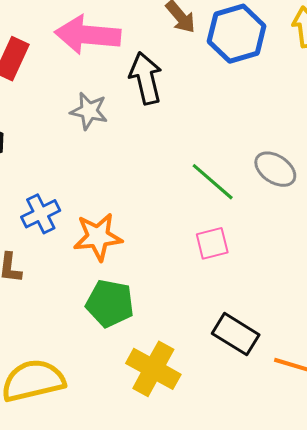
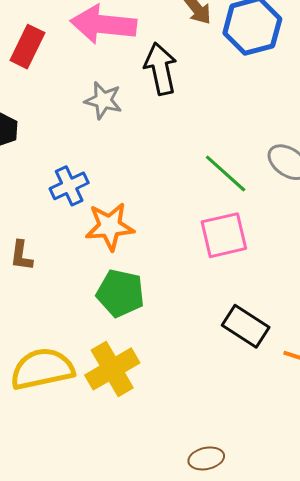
blue cross: (41, 214) -> (69, 186), moved
pink square: (212, 243) -> (224, 235), size x1.4
yellow cross: (153, 369) -> (112, 369), moved, turned 30

